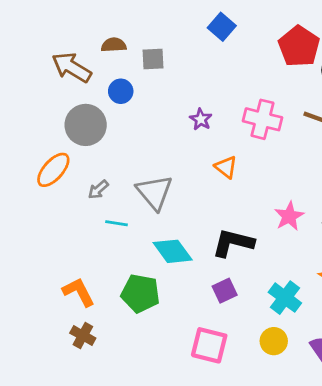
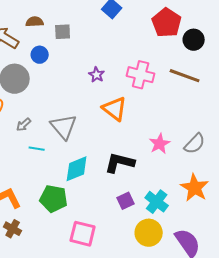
orange triangle: (226, 167) -> (115, 109), size x1.5
cyan diamond: (173, 251) -> (77, 169), turned -76
purple square: (225, 291) -> (126, 201), moved
yellow circle: (274, 341) -> (149, 233), size x1.4
pink square: (209, 345) -> (83, 234), moved

